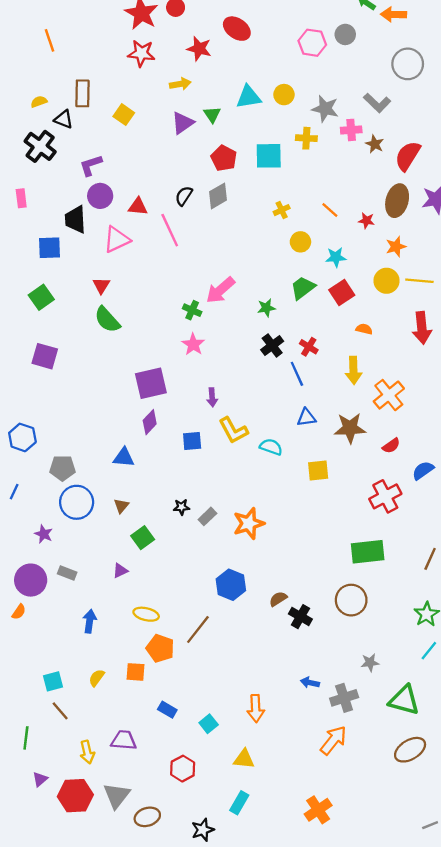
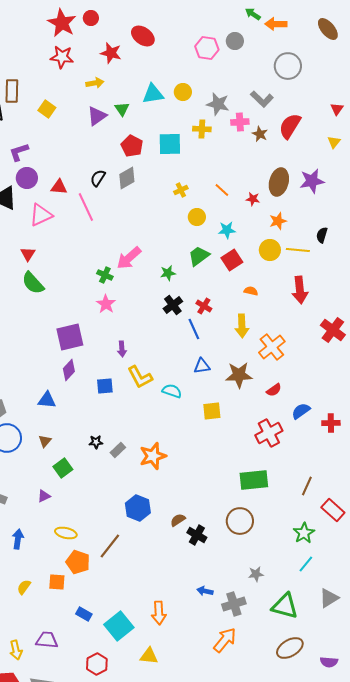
red semicircle: (408, 156) -> (290, 126), moved
cyan square: (209, 724) -> (119, 626), size x1.8

